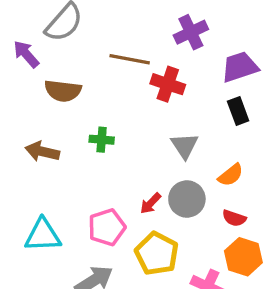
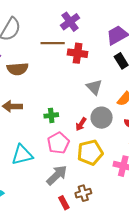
purple cross: (191, 32) -> (70, 22), moved
green cross: (102, 140) -> (51, 115), moved
yellow pentagon: (157, 254) -> (90, 153), turned -30

